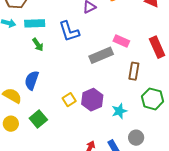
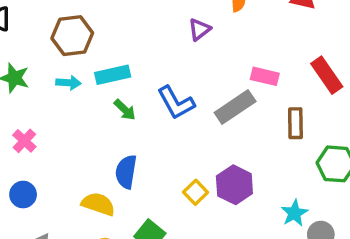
blue L-shape: (69, 31) -> (176, 103), moved
cyan star: (119, 111) -> (294, 213), moved

